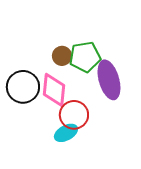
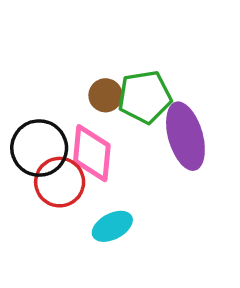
red circle: (74, 115) -> (60, 182), moved

